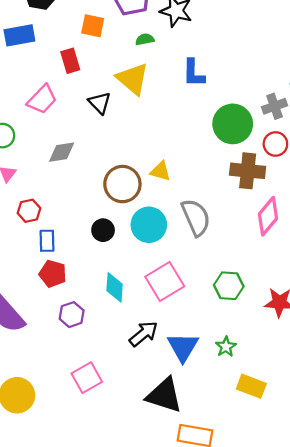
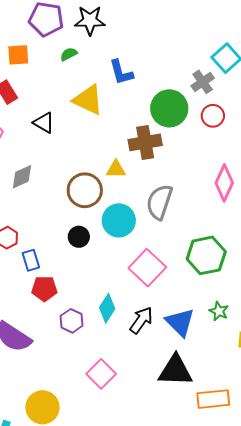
yellow triangle: (133, 79) -> (88, 100), moved
brown cross: (248, 171) -> (145, 142), moved
gray semicircle: (196, 217) -> (159, 202), turned -123
green hexagon: (229, 286) -> (206, 255), size x1.4
cyan diamond: (115, 287) -> (107, 308), moved, turned 44

